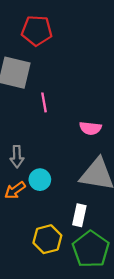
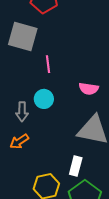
cyan circle: (40, 180) -> (44, 99), moved

